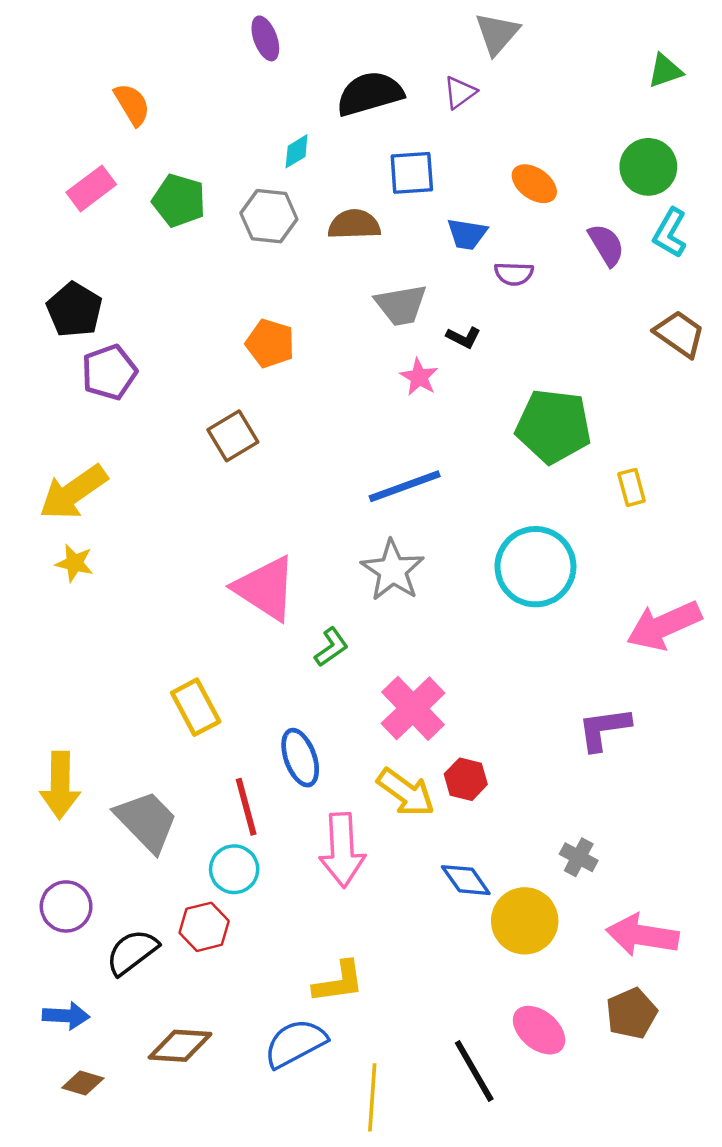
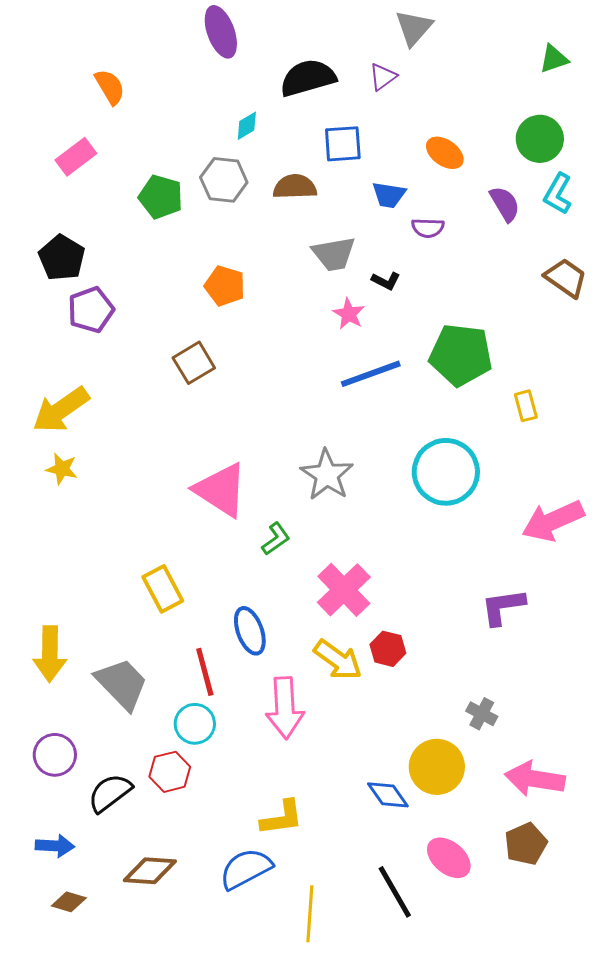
purple ellipse: (265, 38) -> (221, 32), size x1.4
green pentagon: (179, 200) -> (161, 197), moved
blue line: (405, 486) -> (371, 374), moved
blue diamond: (466, 880) -> (388, 795), moved

